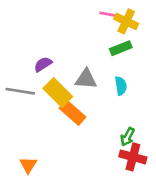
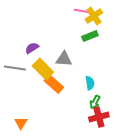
yellow cross: (126, 21) -> (94, 16), turned 30
cyan semicircle: (121, 86) -> (90, 83), moved
red cross: (133, 157) -> (99, 117), turned -30

